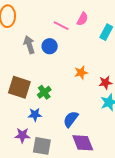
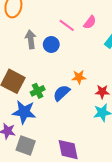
blue star: (35, 115) -> (24, 112), size x1.6
blue semicircle: (71, 119) -> (61, 93), moved

